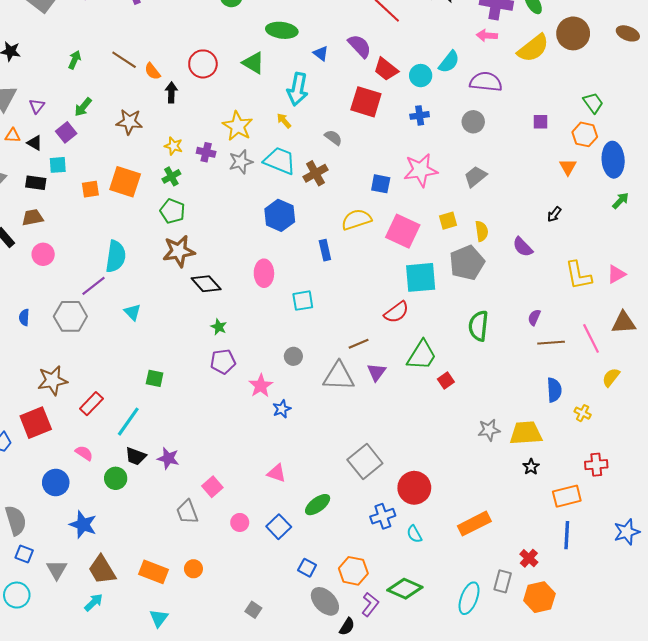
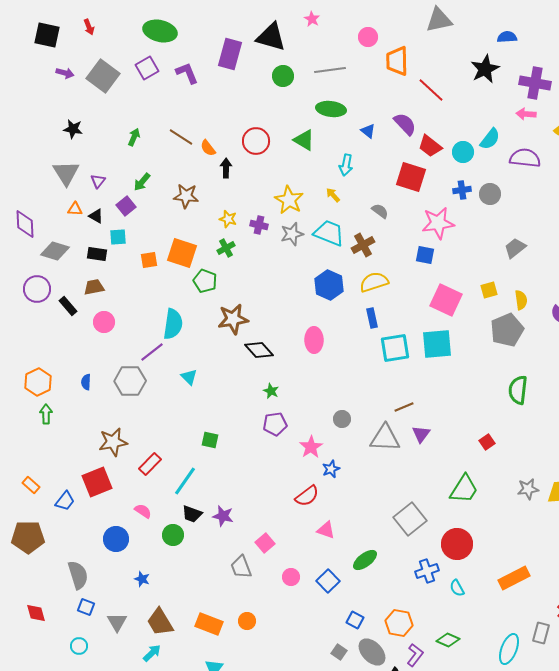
cyan arrow: (298, 89) -> (346, 165), size x0.7
gray circle: (473, 122) -> (490, 194), moved
pink star: (421, 170) -> (438, 223), moved
green pentagon: (172, 211) -> (205, 281), moved
yellow semicircle: (356, 220) -> (374, 282), moved
cyan square: (421, 277) -> (437, 344), moved
cyan square: (303, 301) -> (395, 348), moved, size x1.4
red semicircle: (396, 312) -> (307, 496), moved
green trapezoid: (422, 355) -> (464, 489), moved
blue star: (83, 525) -> (142, 579), size x0.6
green diamond: (405, 589) -> (448, 640), size x0.7
cyan circle: (17, 595) -> (79, 646), size x0.7
gray square: (253, 610) -> (339, 652), moved

